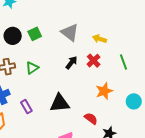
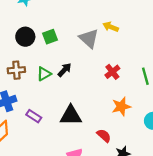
yellow arrow: (100, 39) -> (111, 27), moved
black arrow: (71, 63) -> (65, 70), moved
purple rectangle: (26, 107) -> (34, 116), turned -32

